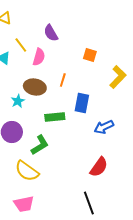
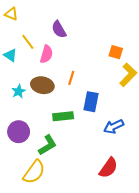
orange square: (90, 55) -> (116, 52), moved
cyan star: (18, 101) -> (19, 91), moved
yellow semicircle: (27, 171) -> (34, 172), turned -90

